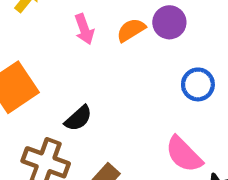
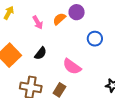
black semicircle: (78, 118) -> (41, 53), moved
pink semicircle: (184, 154) -> (72, 67), moved

